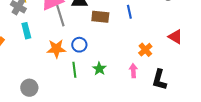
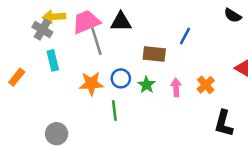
blue line: (129, 12) -> (185, 36), turned 40
brown rectangle: (100, 17) -> (154, 54), moved
green star: (99, 69) -> (147, 85), moved
pink arrow: (133, 71) -> (176, 87), moved

